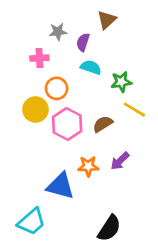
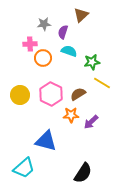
orange circle: (57, 88) -> (43, 58), moved
yellow circle: (35, 110) -> (20, 95), moved
orange star: (88, 166) -> (71, 115), moved

